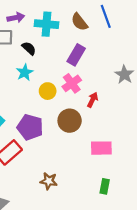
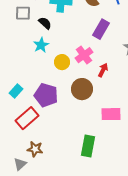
purple rectangle: (76, 55) -> (101, 29), moved
brown star: (49, 181) -> (35, 149), moved
green rectangle: (105, 186) -> (88, 146), moved, size x1.5

